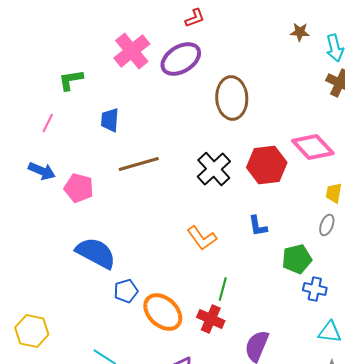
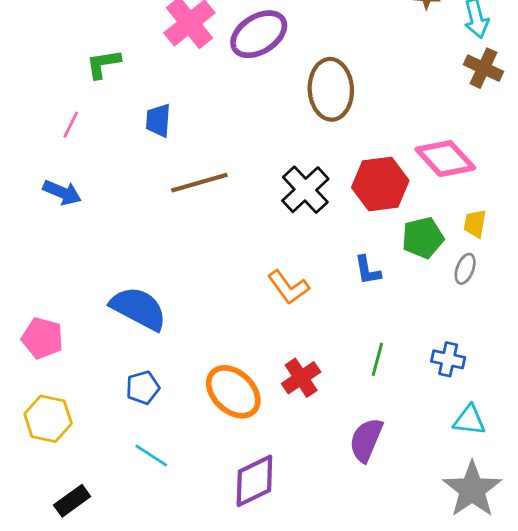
pink pentagon: (79, 188) -> (42, 338), moved
green pentagon: (297, 259) -> (423, 238), moved
green line: (223, 289) -> (377, 359), moved
blue pentagon: (126, 291) -> (143, 388), moved
red cross: (211, 319) -> (301, 378), moved, turned 32

